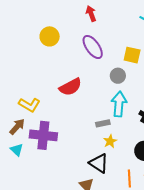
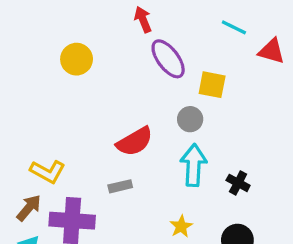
purple ellipse: (93, 47) -> (168, 59), moved
red semicircle: (70, 87) -> (135, 142), moved
gray rectangle: (103, 123) -> (120, 186), moved

